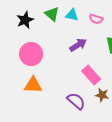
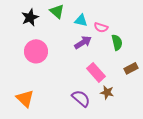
cyan triangle: (72, 15) -> (81, 20), moved
pink semicircle: (96, 19) -> (101, 27), moved
orange triangle: (33, 85) -> (25, 98), moved, turned 42

